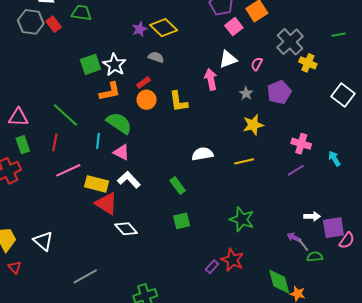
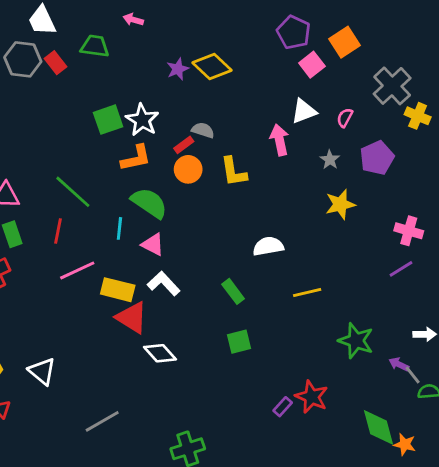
gray semicircle: (156, 57) -> (203, 130), moved
yellow line: (244, 161) -> (307, 292), moved
green star: (242, 219) -> (356, 341), moved

